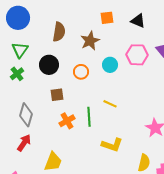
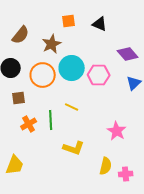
brown semicircle: (59, 32) -> (21, 35), turned 30
pink hexagon: (137, 55) -> (99, 75), moved
cyan circle: (110, 65) -> (72, 68), size x1.6
orange circle: (81, 72) -> (43, 75), size x1.6

